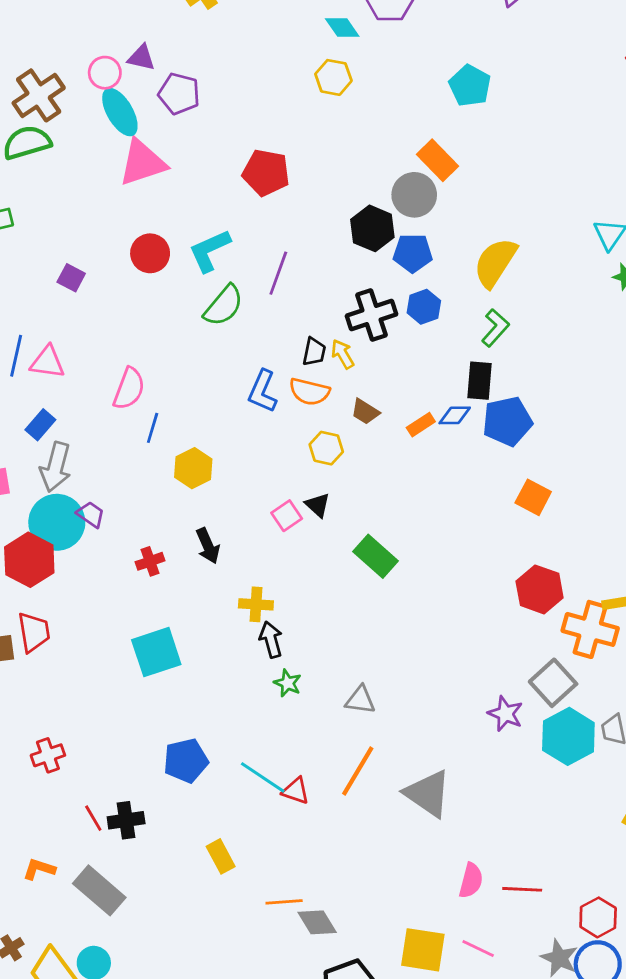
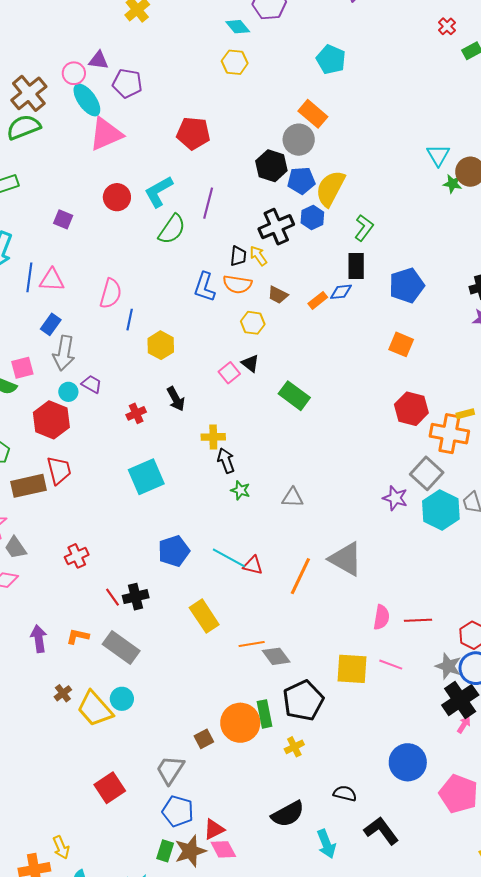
yellow semicircle: (495, 263) -> (330, 188), moved
blue pentagon: (507, 421) -> (407, 285), moved
cyan circle: (57, 522) -> (68, 392), size x0.5
orange line: (358, 771) -> (300, 576), moved
yellow rectangle: (221, 856) -> (204, 616), size x1.4

